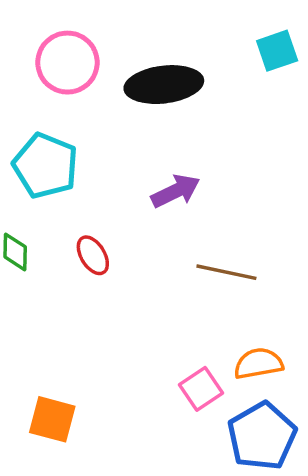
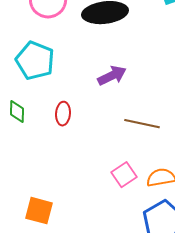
red ellipse: (93, 255) -> (63, 114), turned 35
pink square: (201, 389) -> (124, 175), moved

